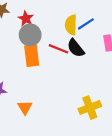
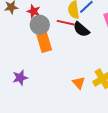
red line: (59, 49) -> (66, 23), moved
orange triangle: (25, 107) -> (79, 83), moved

